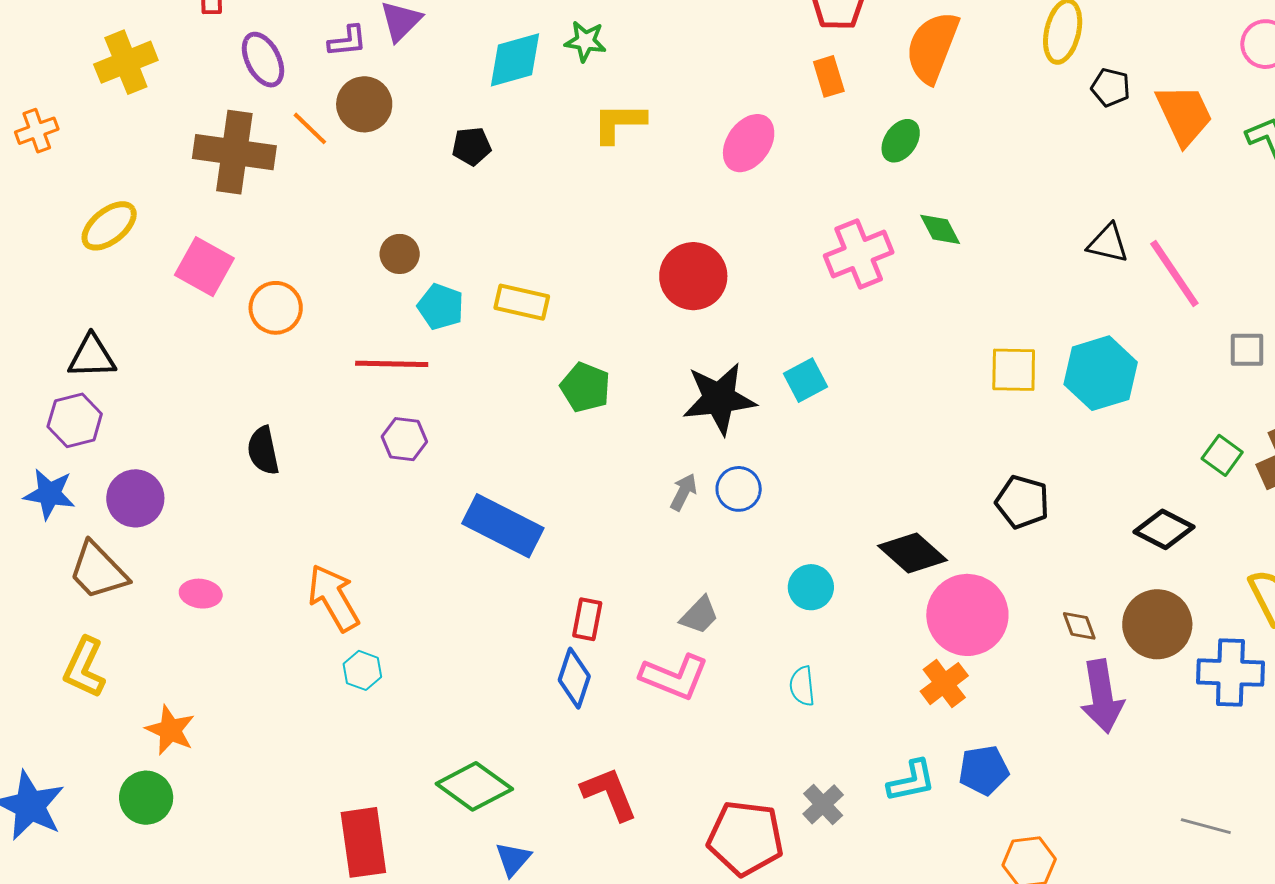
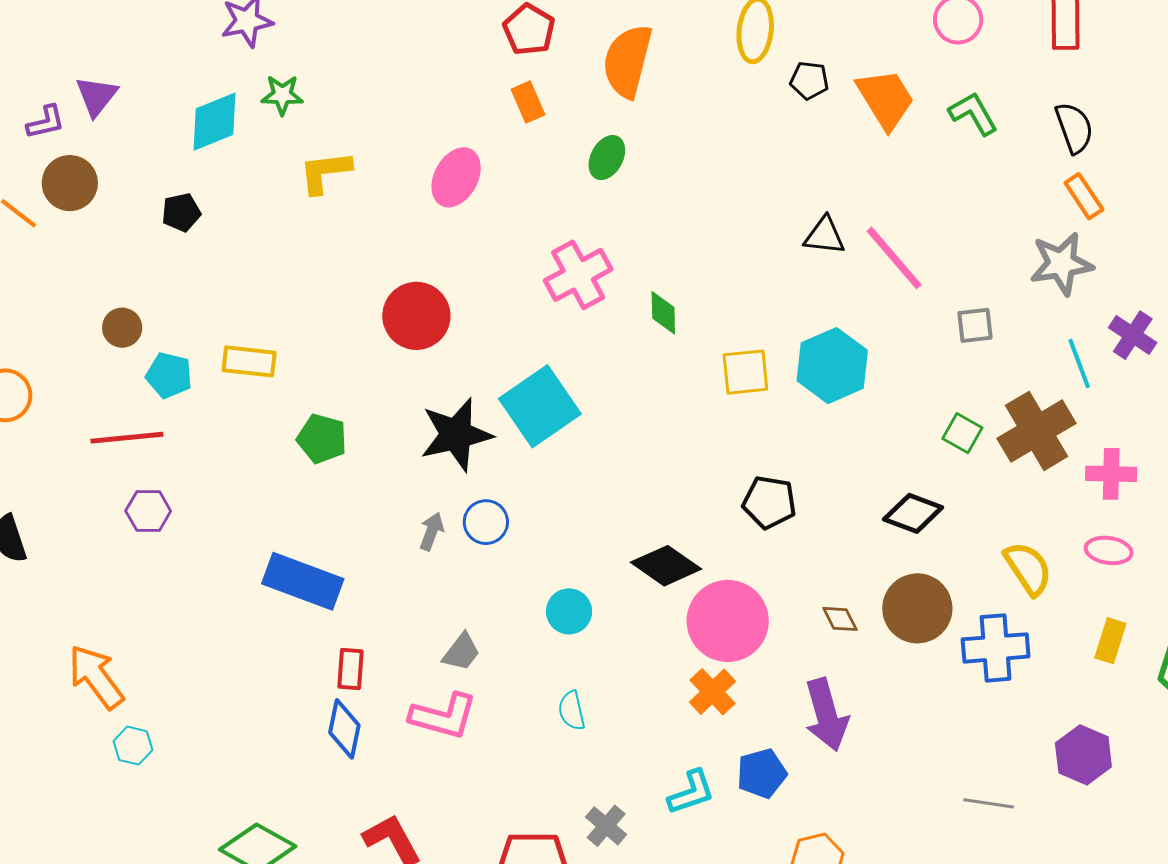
green diamond: (940, 229) -> (663, 313), moved, turned 33
cyan square: (805, 380) -> (540, 406), size x1.8
blue rectangle: (503, 526) -> (303, 581), moved
purple arrow: (1102, 696) -> (826, 715), moved

